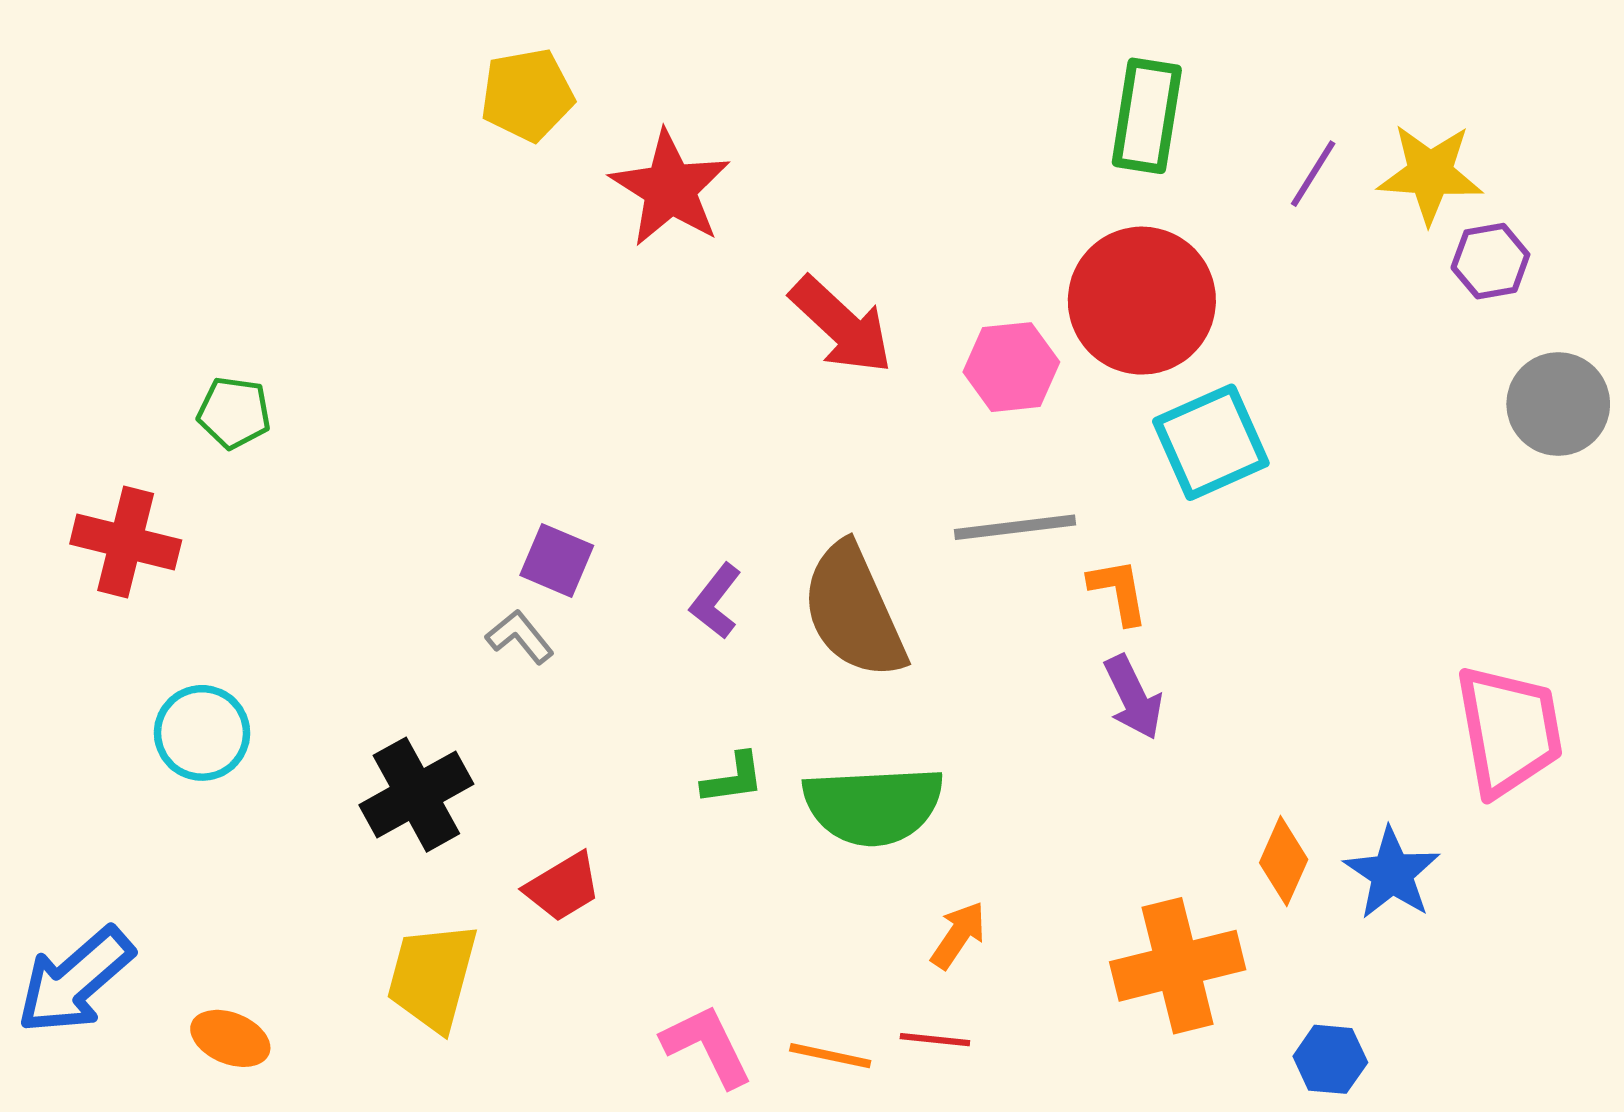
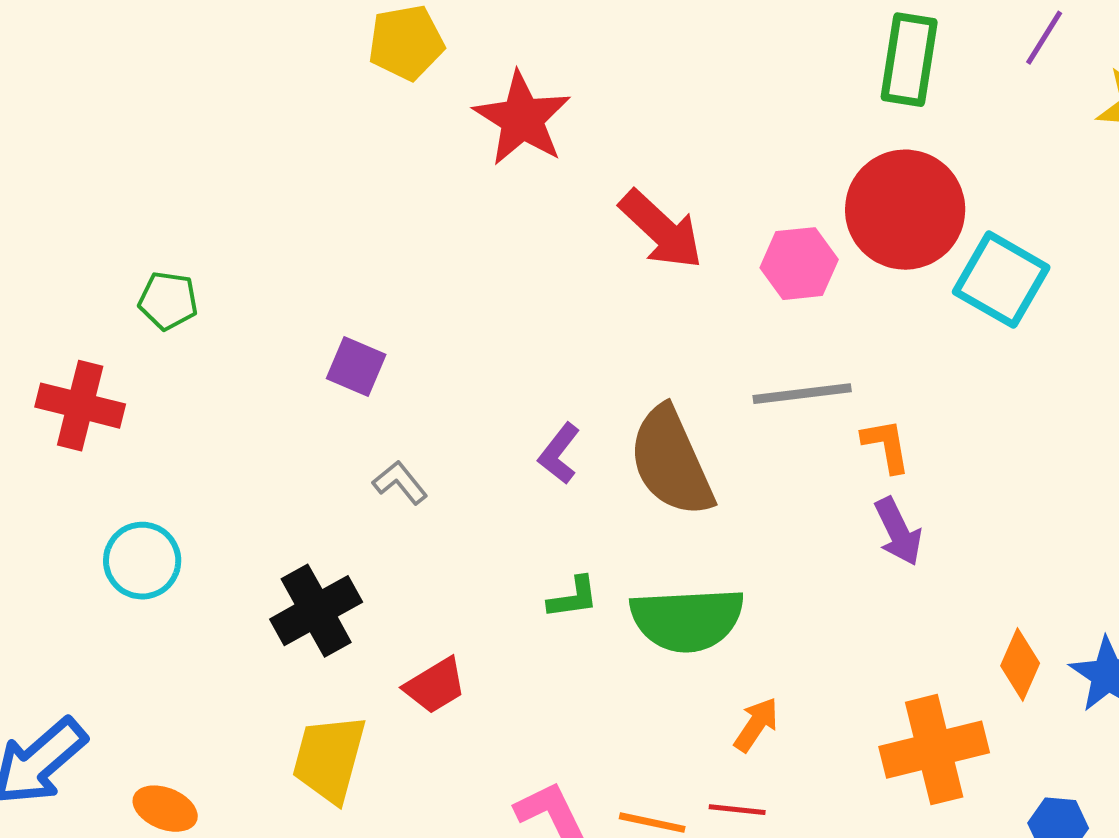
purple line: (1313, 174) -> (1044, 38), moved
cyan square: (1211, 442) -> (1001, 280), moved, turned -36
purple square: (557, 560) -> (356, 367), moved

